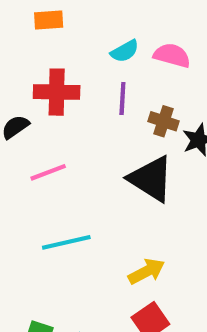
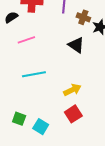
black triangle: (151, 179) -> (76, 45), size x0.7

